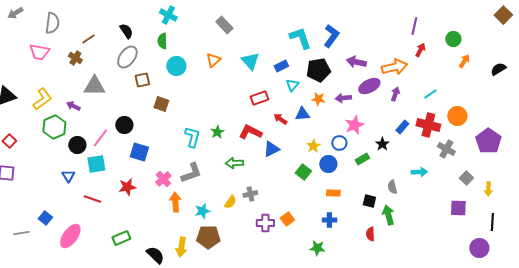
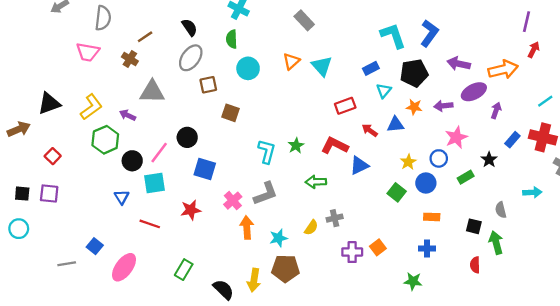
cyan triangle: (250, 61) -> (322, 66), moved
purple arrow: (395, 94) -> (496, 110), moved
green rectangle: (121, 238) -> (184, 270), turned -36

